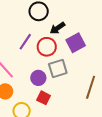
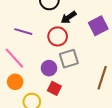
purple line: (25, 42) -> (23, 32), moved, turned 72
purple square: (76, 43) -> (98, 26), moved

